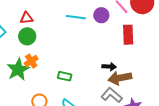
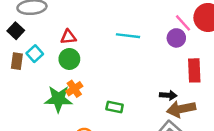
purple circle: (101, 15) -> (176, 38), moved
red rectangle: (128, 35) -> (194, 70), moved
green star: (18, 69) -> (58, 99), turned 30

